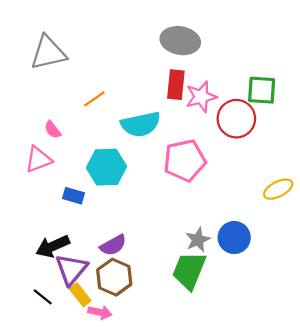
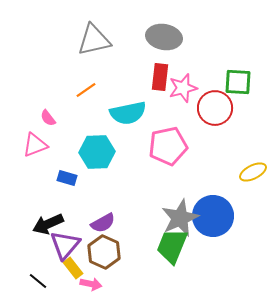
gray triangle: (48, 53) -> (94, 40), moved
blue circle: (234, 238) -> (213, 216), size x1.4
gray star: (198, 240) -> (180, 218), size x1.6
black line: (43, 297) -> (38, 281), moved

